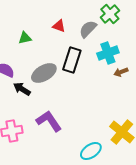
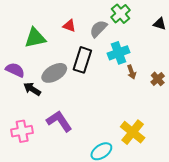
green triangle: (25, 38) -> (35, 38), size x1.6
brown arrow: (121, 72) -> (132, 72), turned -88

